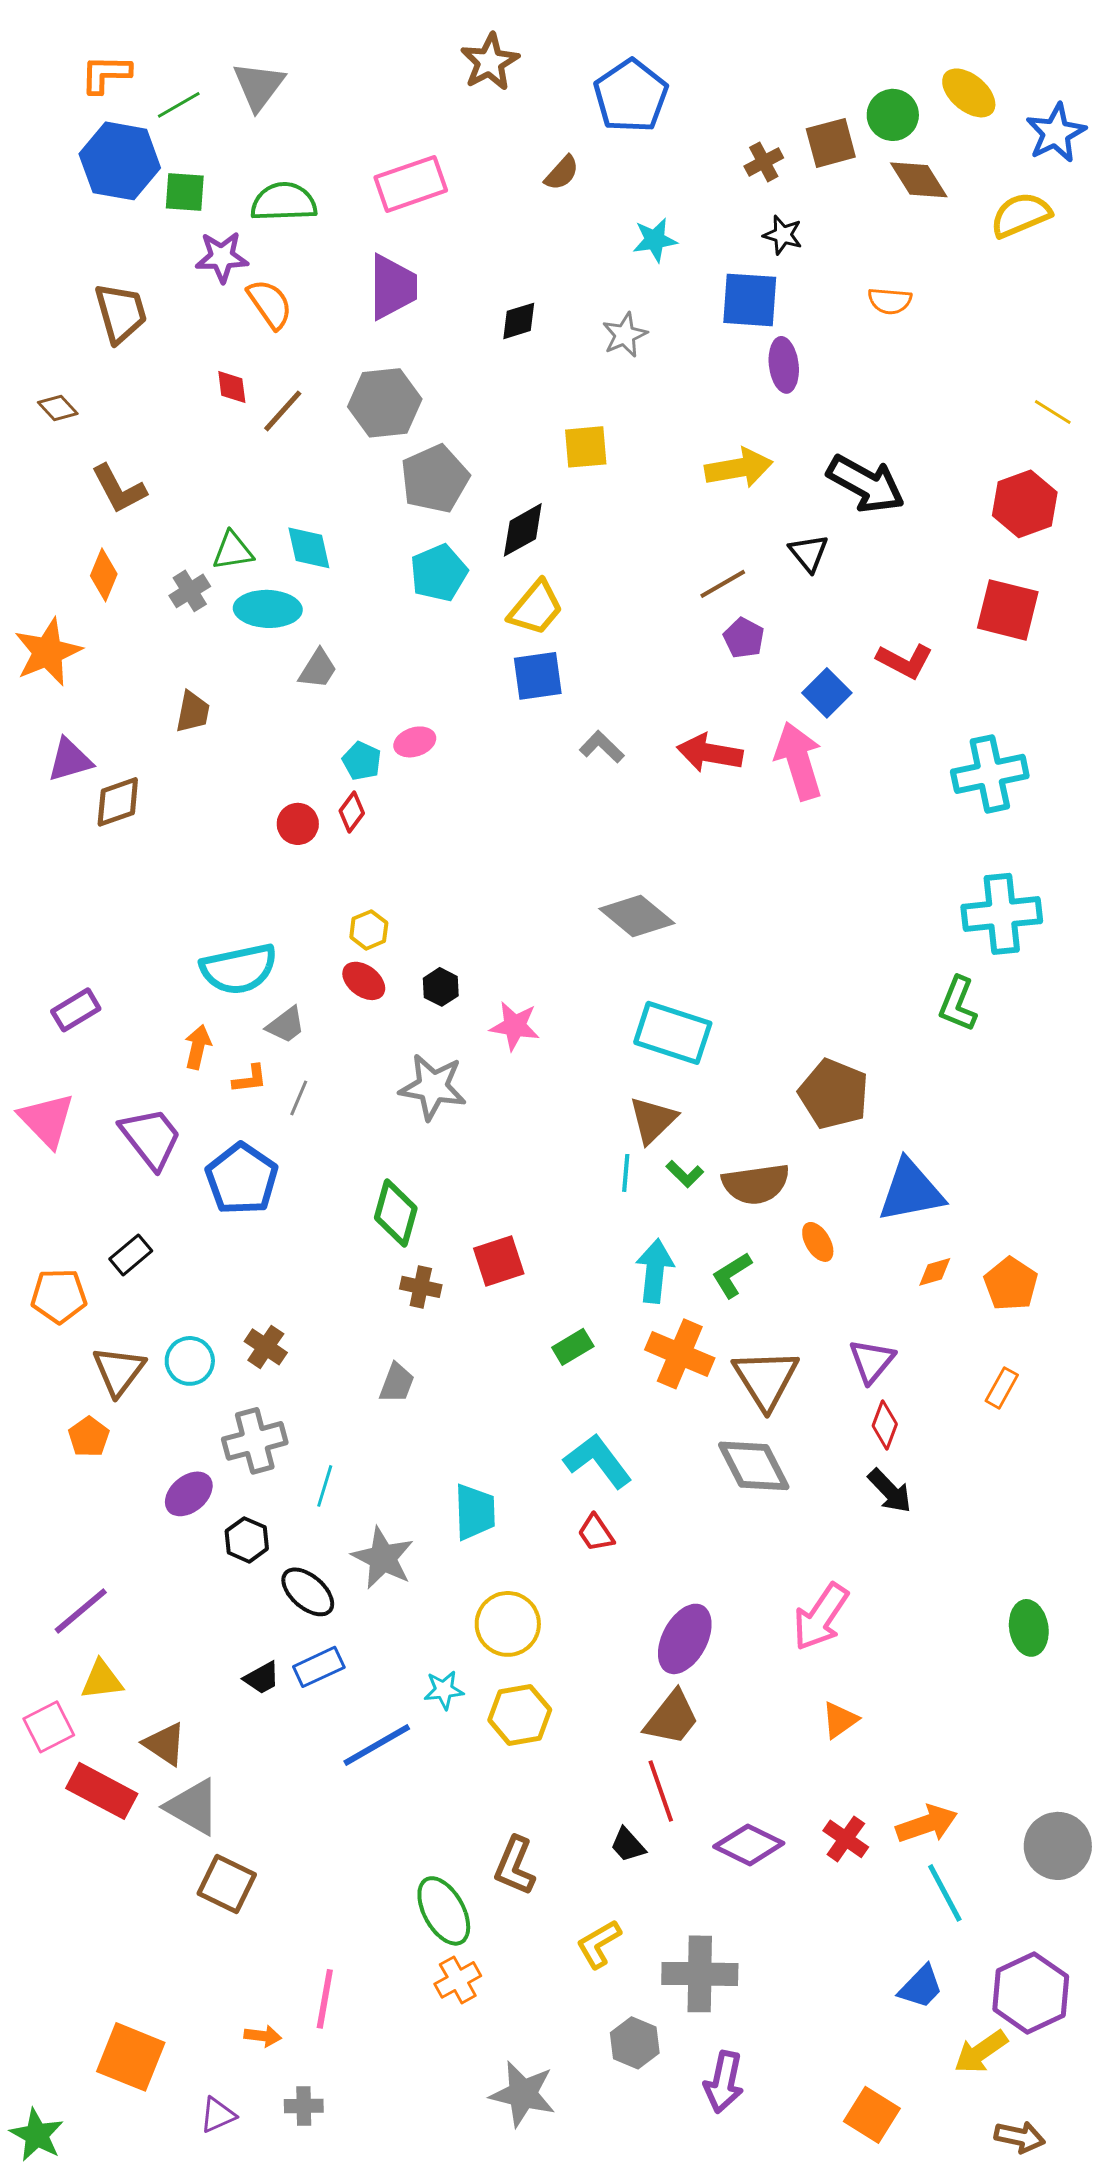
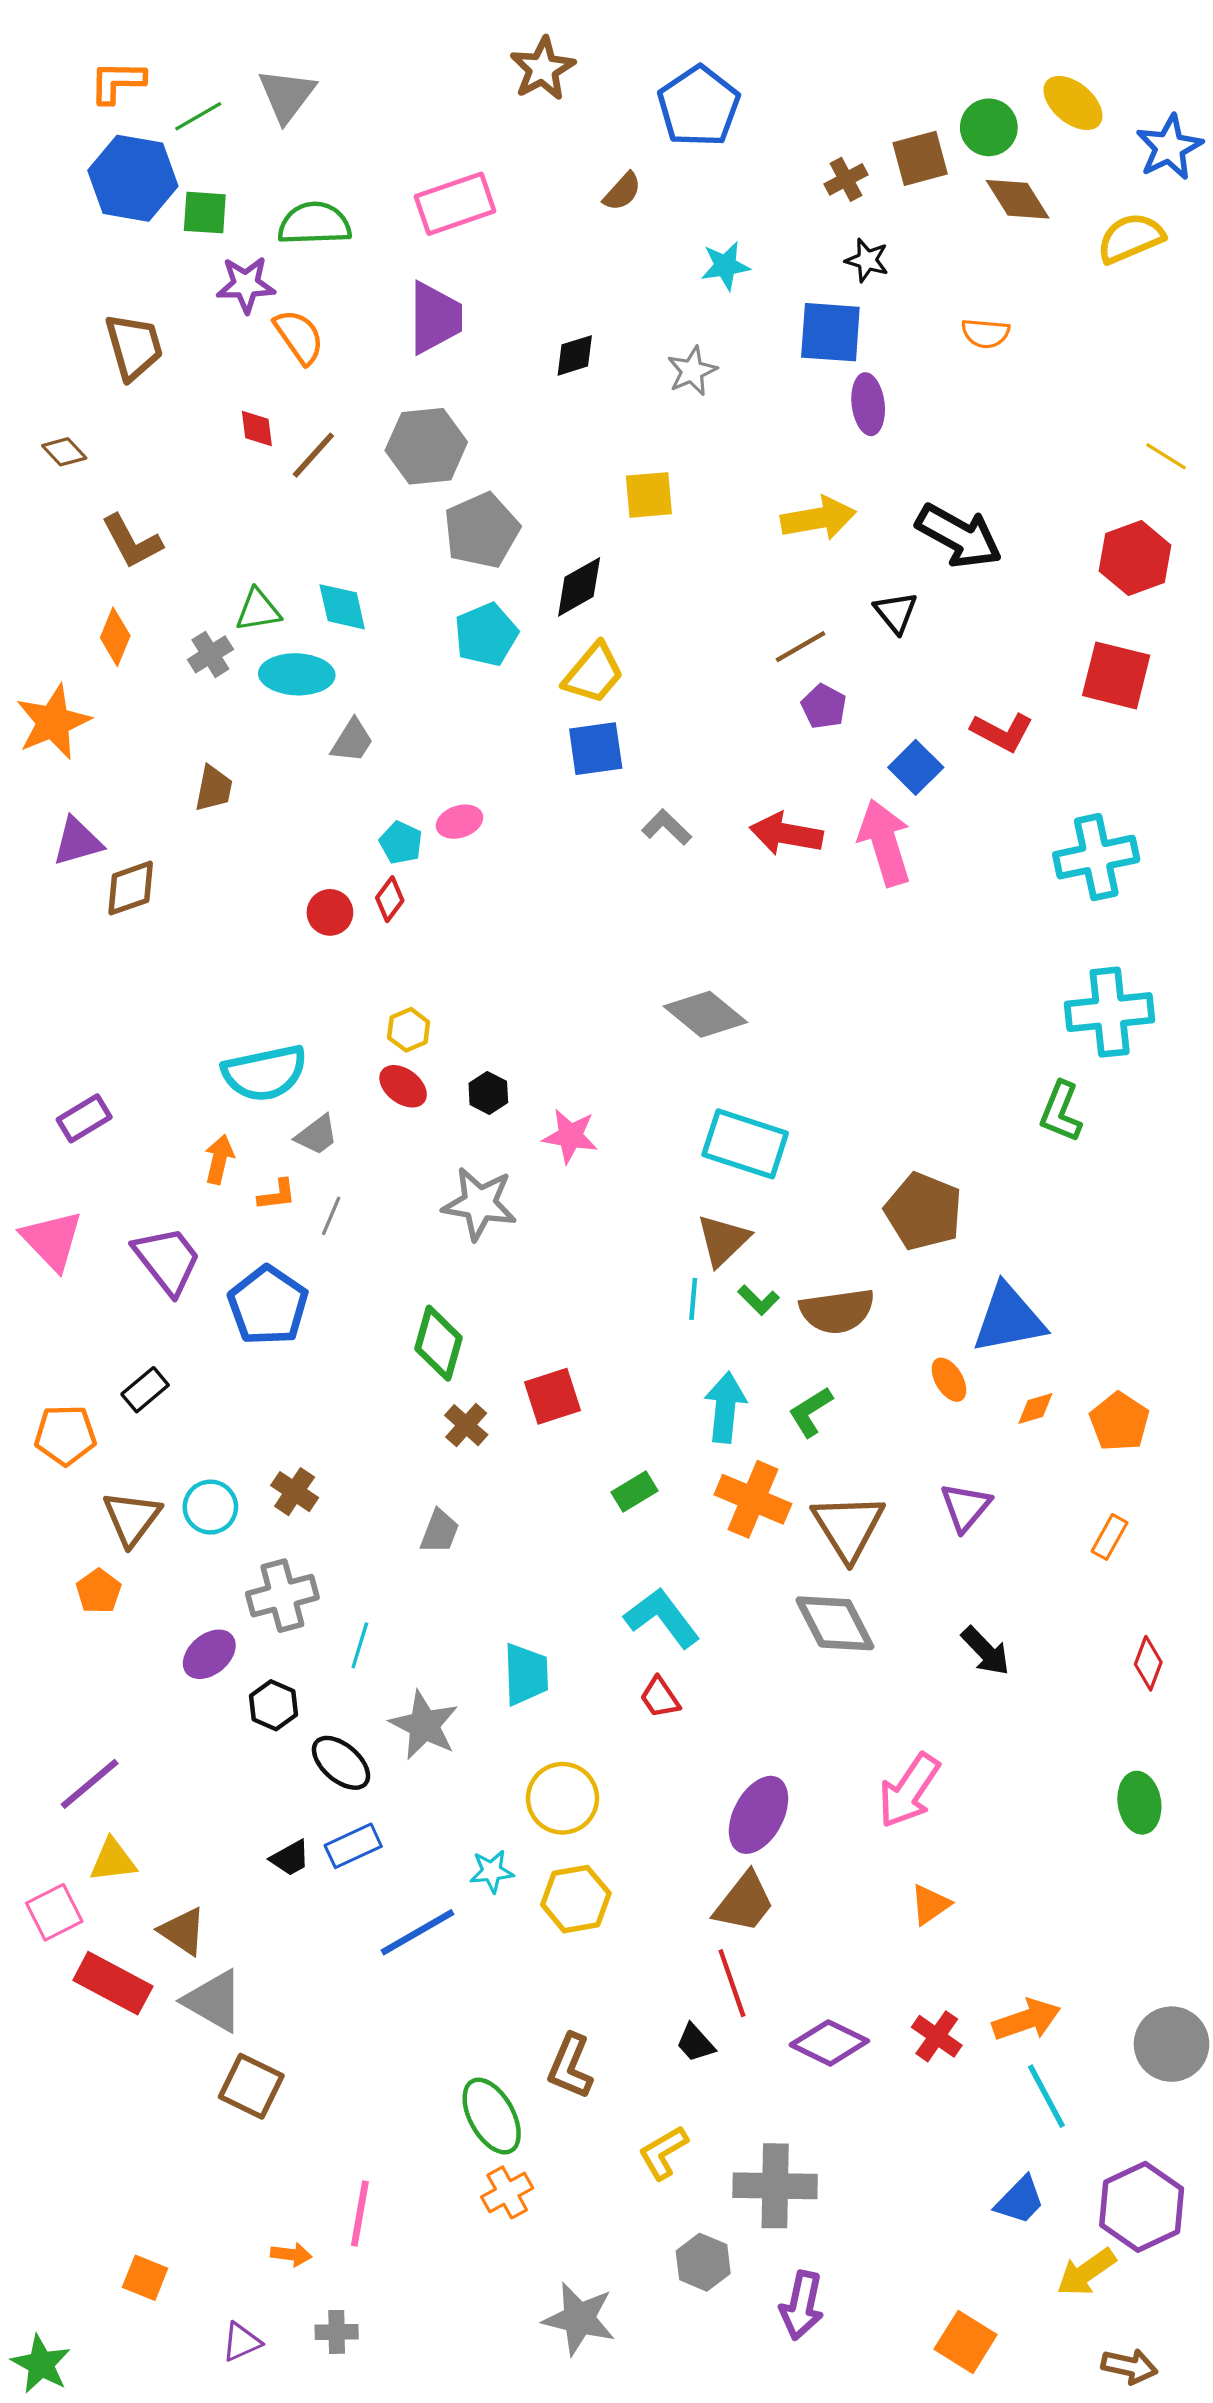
orange ellipse: (818, 1242) -> (949, 1380), moved
brown cross: (421, 1287) -> (466, 1425), turned 30
red diamond: (885, 1425) -> (1148, 1663), moved
orange square: (131, 2057) -> (145, 2278), size x0.6

